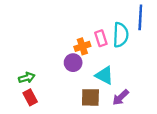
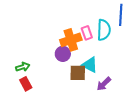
orange cross: (82, 46) -> (71, 40), size x1.5
brown square: (90, 97) -> (78, 73), moved

